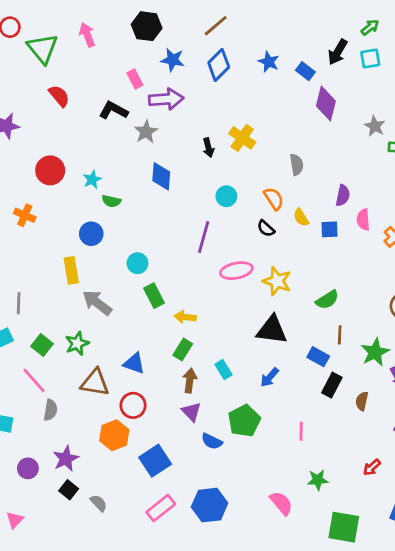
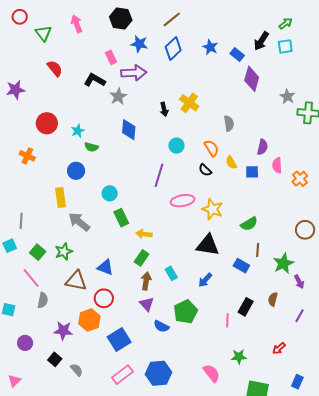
green triangle: (43, 49) -> (43, 33), size x0.7
black rectangle: (332, 385) -> (246, 307), moved
purple star: (66, 459) -> (63, 331), moved, turned 30

